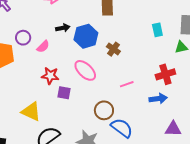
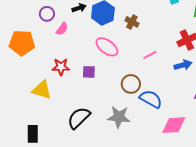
purple circle: (23, 38) -> (47, 14), moved
red star: (50, 76) -> (61, 67), moved
yellow triangle: (31, 111) -> (42, 90), moved

